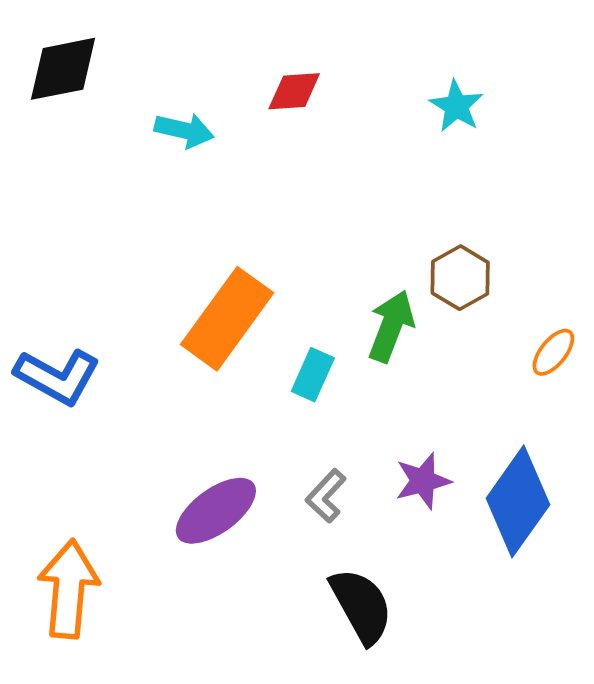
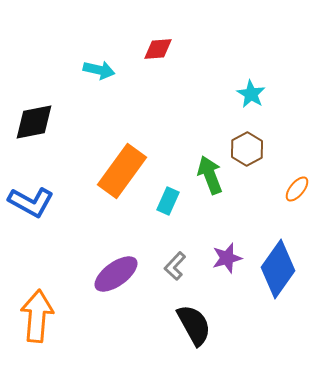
black diamond: (63, 69) -> (34, 122), moved
cyan star: (456, 106) -> (251, 94), moved
green arrow: (391, 326) -> (210, 175), turned -42

